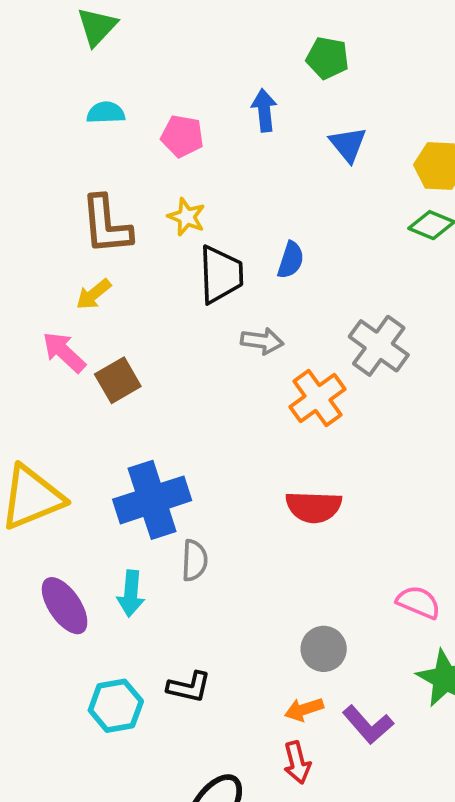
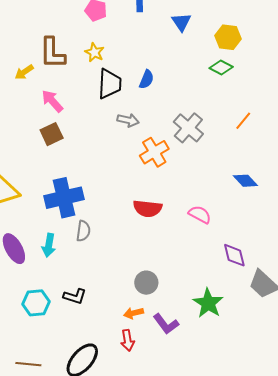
yellow arrow: (94, 294) -> (24, 72), moved
pink arrow: (64, 352) -> (52, 101), moved
pink semicircle: (418, 602) -> (200, 214), moved

